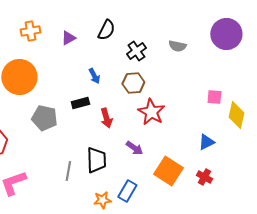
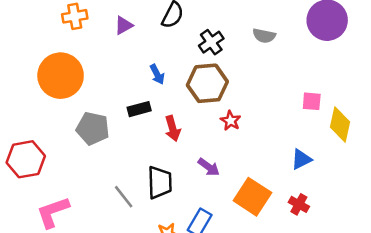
brown hexagon: (133, 83) -> (207, 83), size x1.4
red star: (151, 112) -> (231, 121), size x0.6
gray line: (68, 171) -> (124, 197), turned -48

